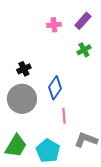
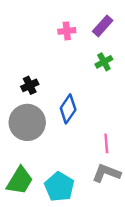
pink line: (64, 116) -> (106, 143), moved

